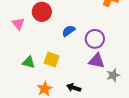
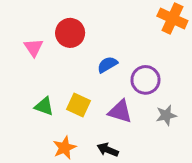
purple triangle: (97, 61) -> (120, 112), moved
gray star: (113, 75) -> (166, 115), moved

